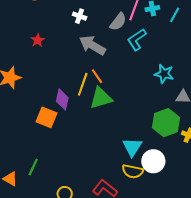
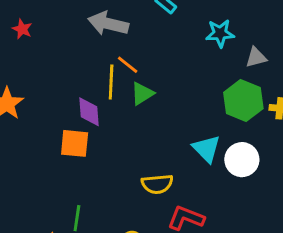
red star: (38, 40) -> (22, 29), moved
green triangle: (101, 98) -> (142, 94), size x0.7
yellow semicircle: (133, 171) -> (157, 184), moved

